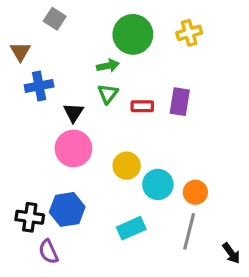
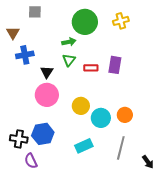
gray square: (55, 19) -> (35, 12), turned -32
orange circle: (195, 192) -> (125, 115), moved

